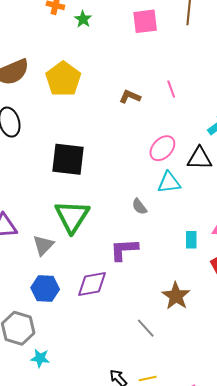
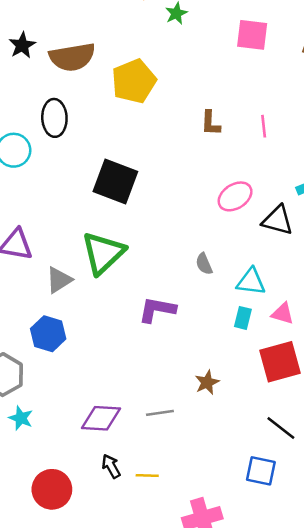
brown L-shape: (130, 97) -> (211, 123), turned -125
cyan triangle: (169, 183) -> (251, 282), moved
gray semicircle: (139, 207) -> (204, 264), moved
purple diamond: (92, 284) -> (101, 418), moved
brown star: (176, 296) -> (207, 382), size x0.7
gray line: (146, 328) -> (160, 413), turned -70

